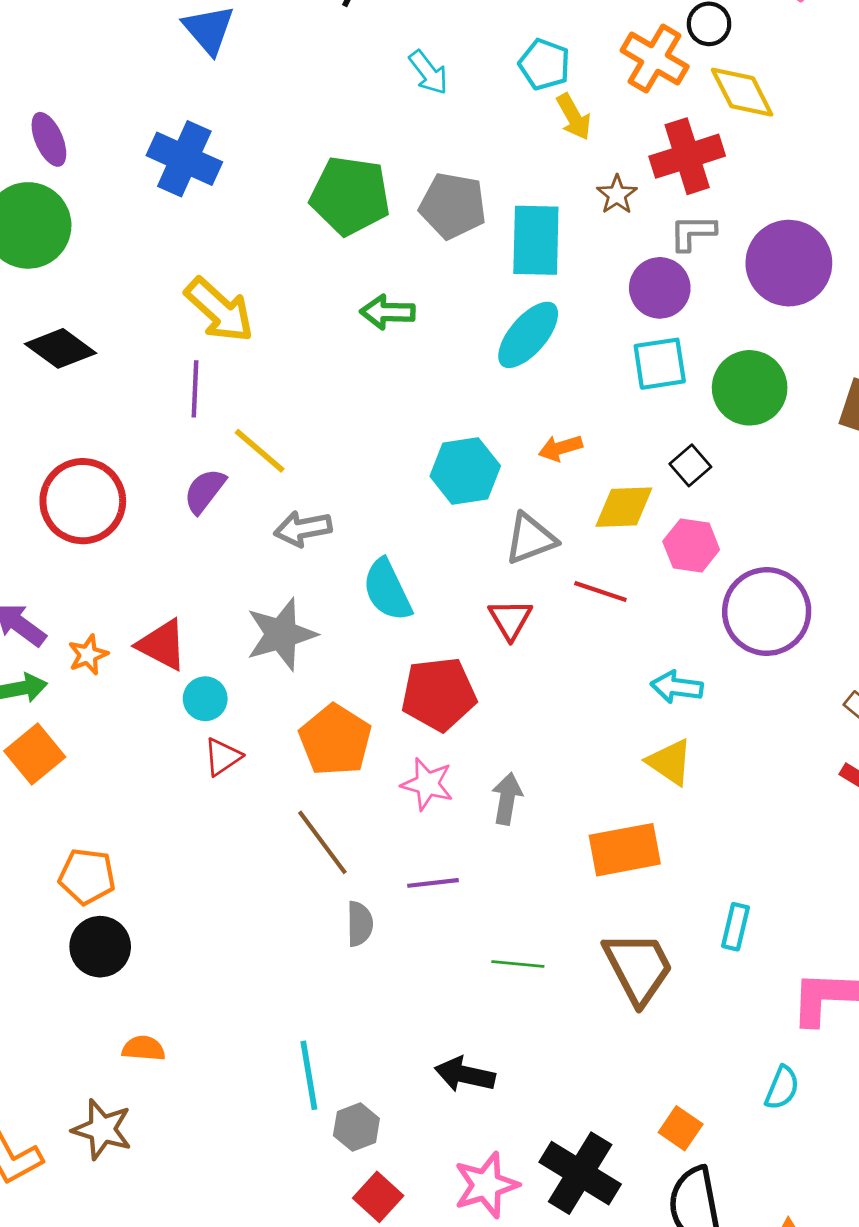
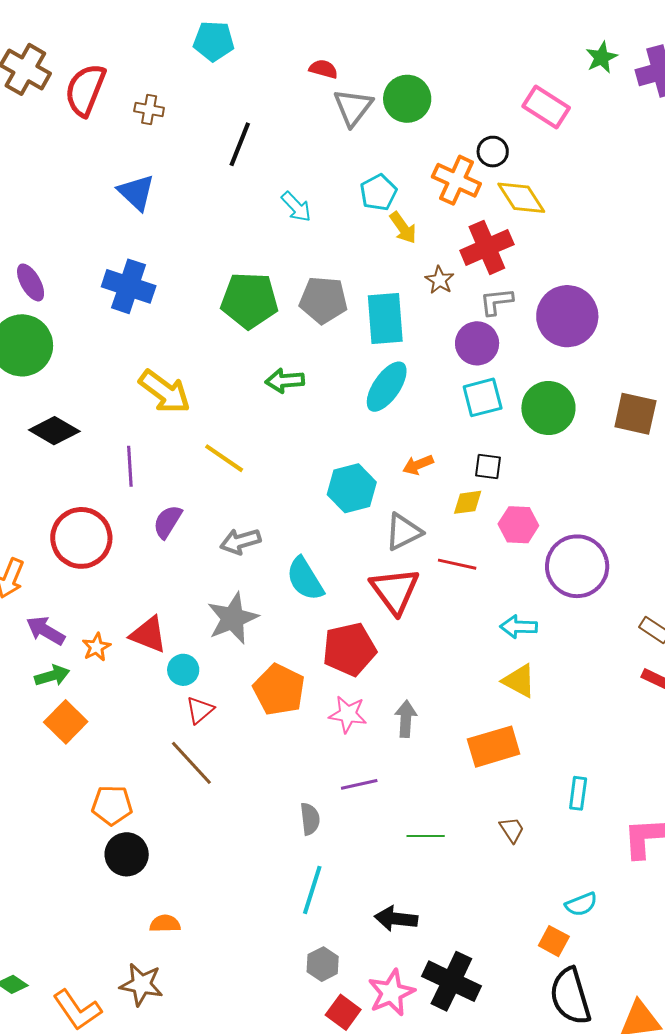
cyan pentagon: (544, 64) -> (378, 193), turned 30
purple line: (195, 389) -> (130, 466), moved
yellow line: (260, 451) -> (224, 458), moved
black square: (690, 465) -> (488, 466), moved, turned -36
yellow diamond: (624, 507) -> (468, 502), size x0.7
red triangle: (510, 619) -> (395, 591), size x1.6
brown line: (322, 842) -> (191, 763), moved
brown trapezoid: (638, 968) -> (512, 830), size x0.5
cyan line: (309, 1075) -> (312, 890), moved, turned 33
cyan semicircle: (782, 1088) -> (581, 904), moved, turned 52
black cross: (580, 1173) -> (451, 981), moved
pink star: (486, 1185) -> (391, 993), moved

